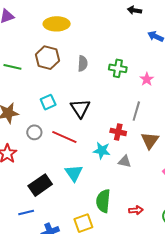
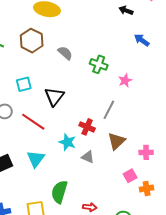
gray semicircle: (83, 63) -> (65, 53), turned -63

